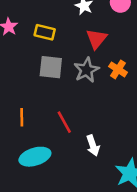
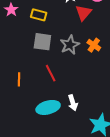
red triangle: (96, 39) -> (84, 13), moved
red line: (64, 122) -> (51, 73), moved
cyan ellipse: (35, 157) -> (48, 107), moved

